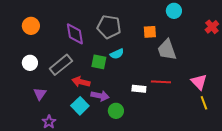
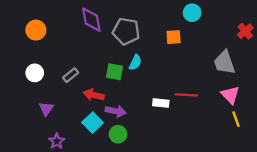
cyan circle: (174, 11) -> (192, 13), moved
purple diamond: (75, 34) -> (91, 20), moved
gray trapezoid: (167, 50) -> (224, 62), moved
cyan semicircle: (117, 54) -> (135, 62), turned -40
gray rectangle: (61, 65) -> (71, 75), size x0.6
green circle: (116, 111) -> (118, 134), moved

